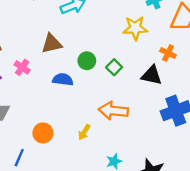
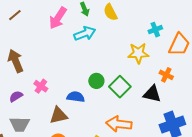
brown triangle: (52, 44) -> (58, 115), moved
green square: (114, 67) -> (120, 87), size x1.5

